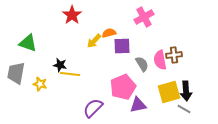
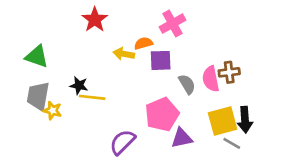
pink cross: (144, 17) -> (172, 24), moved
yellow arrow: (94, 41) -> (124, 54), turned 56
gray trapezoid: (16, 73) -> (38, 96), moved
gray line: (184, 109) -> (232, 143), moved

